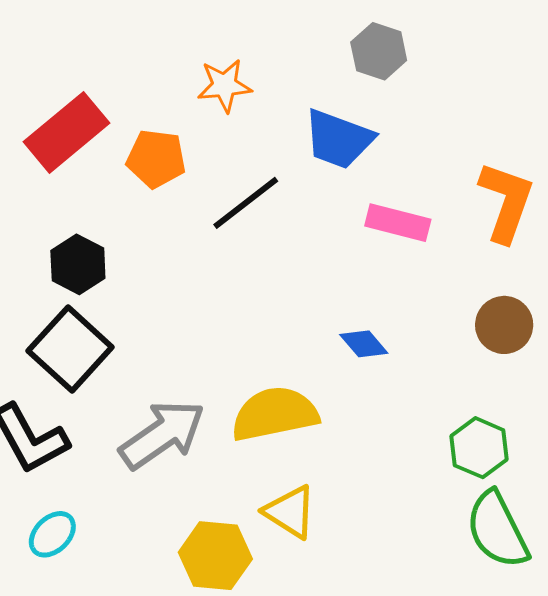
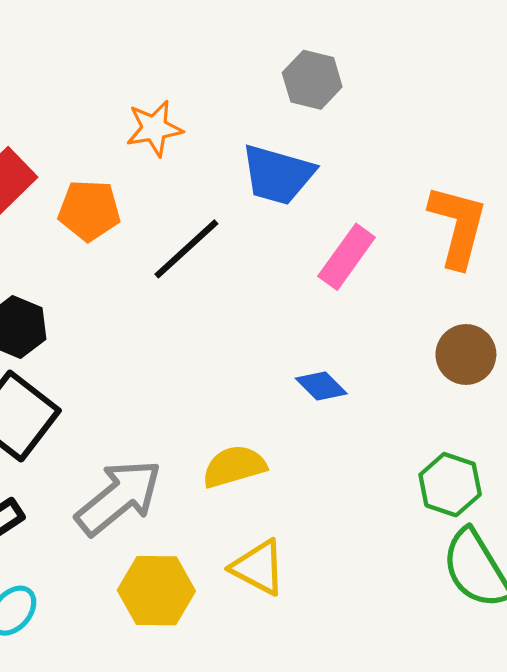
pink rectangle: (398, 223) -> (347, 257), turned -64
yellow semicircle: (275, 414) -> (234, 466), size x0.7
yellow hexagon: (215, 556) -> (156, 591), moved

